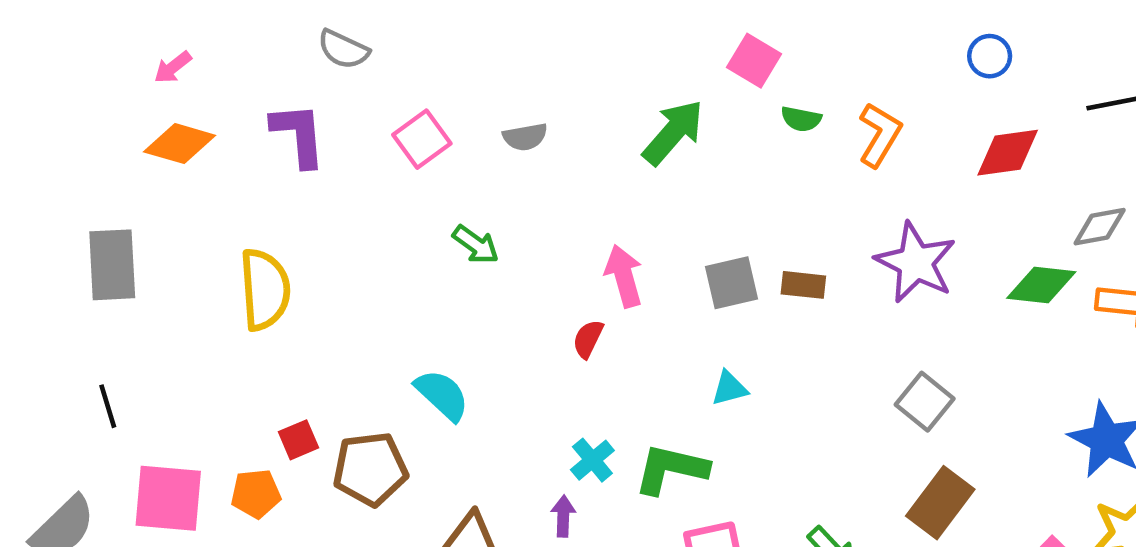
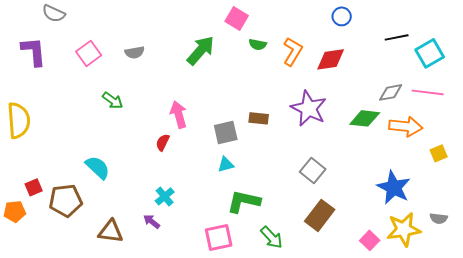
red diamond: (1008, 153) -> (331, 59), moved
gray square: (732, 283) -> (226, 132), moved
green L-shape: (671, 469) -> (244, 201), moved
purple arrow: (563, 516) -> (152, 221), turned -54

